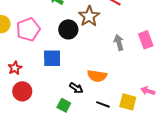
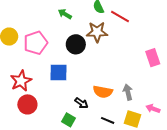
brown star: (89, 16) -> (97, 32), turned 30
gray arrow: (119, 43) -> (128, 92), moved
red star: (15, 68) -> (21, 81), size x1.5

